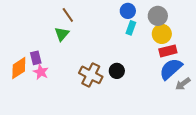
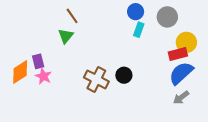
yellow circle: (162, 34) -> (186, 42), moved
gray arrow: (183, 84) -> (181, 97), moved

